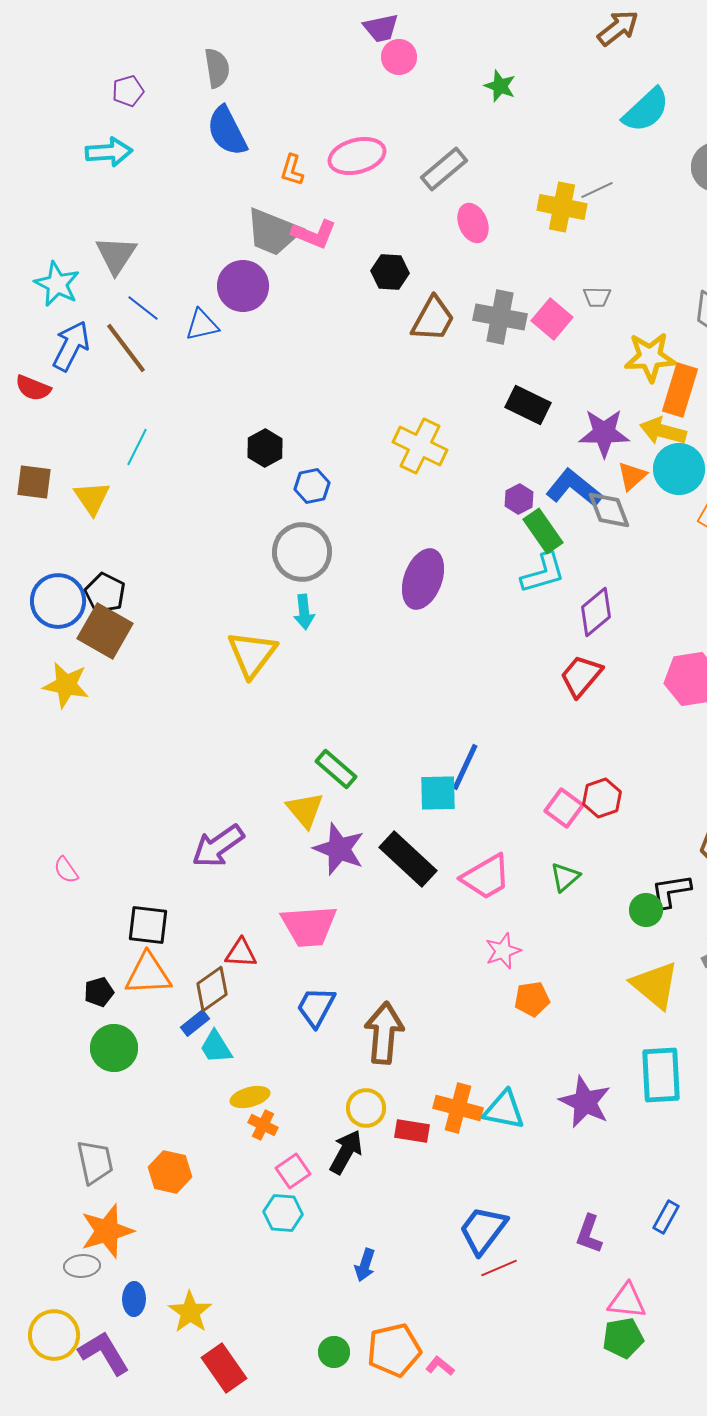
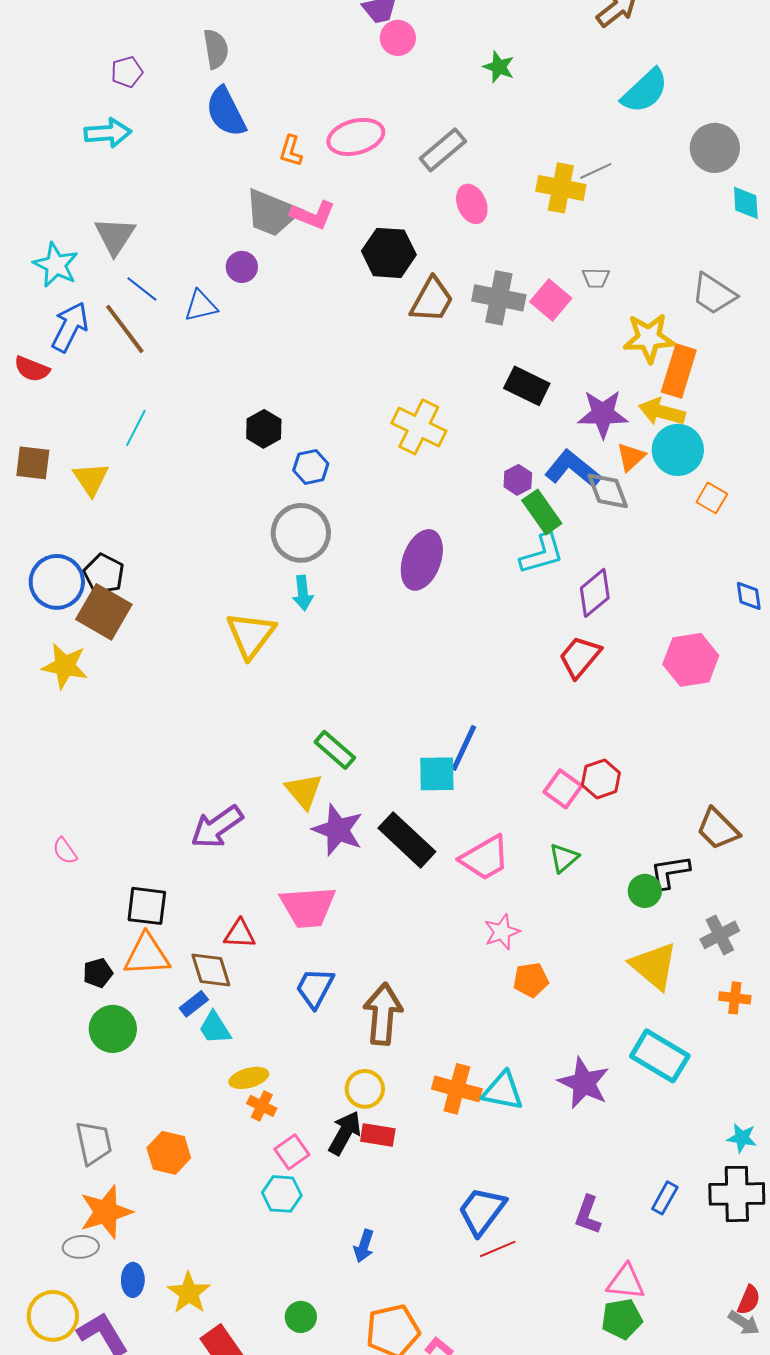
black hexagon: (390, 272) -> (389, 253), size x1.4
purple circle: (243, 286) -> (242, 267), size x0.6
brown diamond: (212, 989) -> (211, 970), turned -72
cyan rectangle: (661, 1075) -> (660, 1056), turned -56
red rectangle: (412, 1131) -> (378, 1135), moved
green circle: (334, 1352) -> (301, 1317), moved

